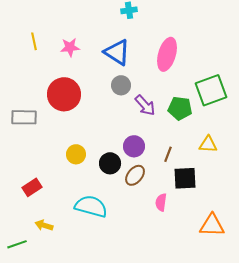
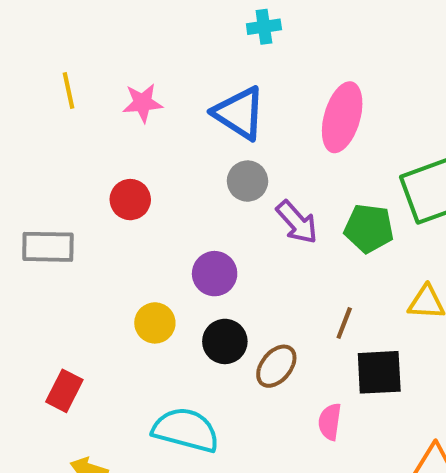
red circle: (64, 94) -> (130, 200), size x0.6
purple circle: (134, 146) -> (215, 274), moved
red rectangle: (32, 187) -> (64, 391), turned -30

